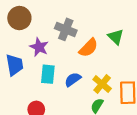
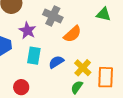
green triangle: (116, 37) -> (104, 14), moved, turned -35

